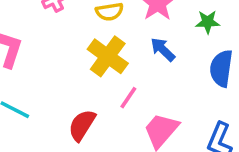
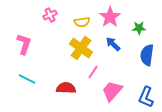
red semicircle: (82, 125) -> (66, 88), turned 60

